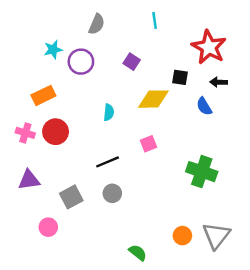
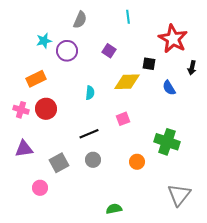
black arrow: (219, 82) -> (192, 68), moved, turned -80
orange circle: (182, 236) -> (137, 162), moved
green semicircle: (138, 253) -> (114, 209), turned -49

